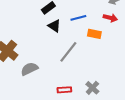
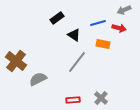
blue line: (78, 18) -> (98, 23), moved
black triangle: (54, 26) -> (74, 35), moved

